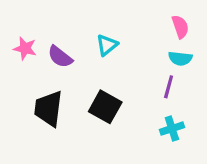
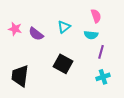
pink semicircle: (180, 27) -> (96, 16), moved
cyan semicircle: (180, 58) -> (91, 35), moved
black trapezoid: (48, 109) -> (20, 76), moved

